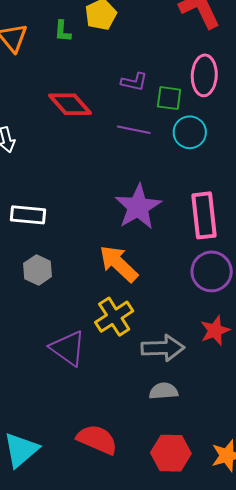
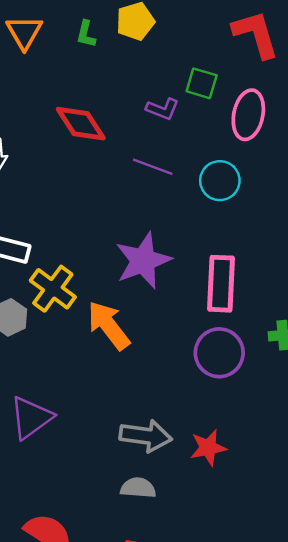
green square: (169, 98) -> (202, 83), moved
yellow cross: (114, 317) -> (53, 289), moved, turned -30
red star: (215, 331) -> (208, 448), moved
purple triangle: (68, 348) -> (31, 418), turned 39

